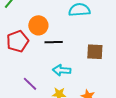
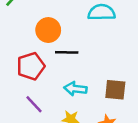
red pentagon: (18, 41) -> (31, 66), moved
brown square: (95, 52) -> (115, 90), moved

